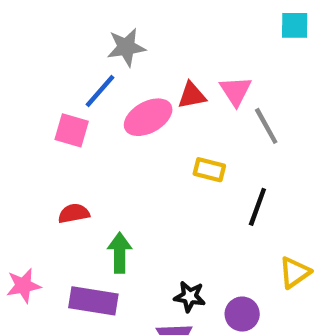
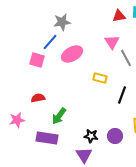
red triangle: (192, 95) -> (119, 16), moved
green arrow: (120, 253) -> (59, 116), turned -144
pink star: (23, 286) -> (17, 120), moved
purple circle: (242, 314) -> (115, 136), moved

